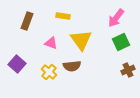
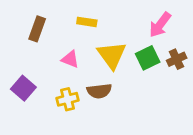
green square: (121, 42) -> (148, 58), moved
brown cross: (128, 70) -> (177, 59), moved
yellow cross: (49, 72) -> (68, 99), turned 35

